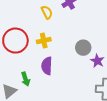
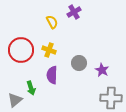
yellow cross: (44, 41) -> (49, 50), turned 32
gray circle: (83, 48) -> (79, 63), moved

